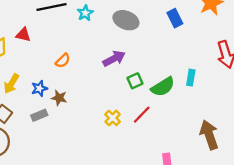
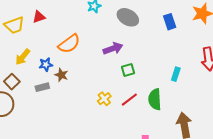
red triangle: (23, 35) -> (39, 17), turned -40
orange semicircle: (63, 61) -> (69, 44), size x1.6
green semicircle: (163, 87) -> (155, 99), moved, turned 110

